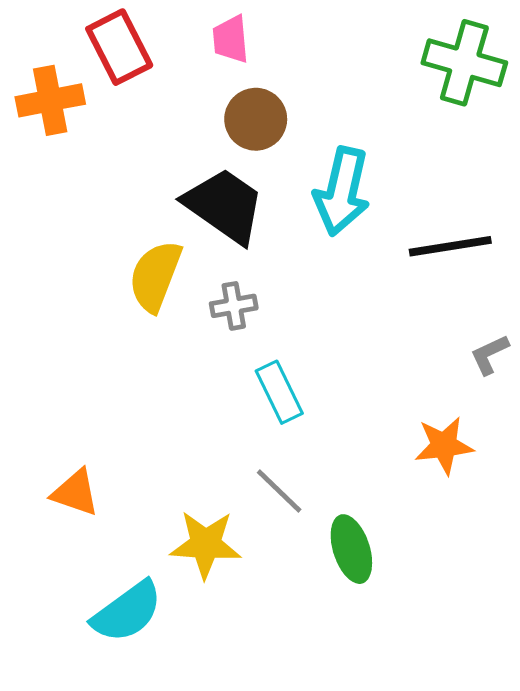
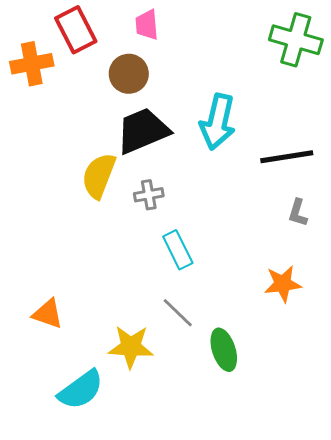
brown circle: (256, 119) -> (129, 74), moved
black trapezoid: (224, 205) -> (143, 131), turned -58
gray L-shape: (489, 355) -> (298, 213), moved, turned -48

